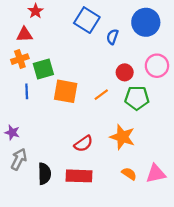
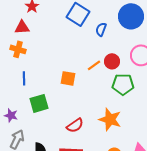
orange cross: (20, 59) -> (18, 49), turned 35
green square: (43, 69) -> (39, 103), moved
orange square: (66, 91) -> (68, 78), moved, size x0.7
orange line: (101, 95) -> (94, 65), moved

